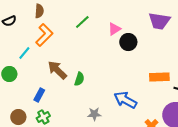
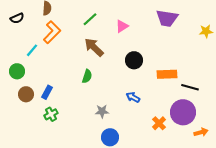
black circle: (128, 42) -> (134, 60), moved
brown arrow: (57, 70) -> (94, 47), moved
blue arrow: (125, 100) -> (133, 97), size x0.6
brown circle: (18, 117) -> (26, 94), moved

